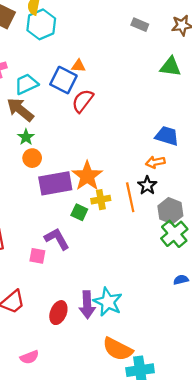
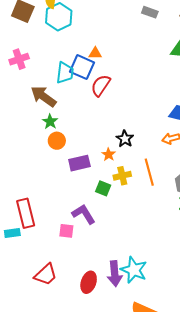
cyan trapezoid: (26, 84) -> (65, 73), moved, turned 125
orange star: (87, 176) -> (109, 155), size x0.5
purple rectangle: (55, 183) -> (79, 163), size x0.7
black star: (147, 185) -> (125, 139), moved

